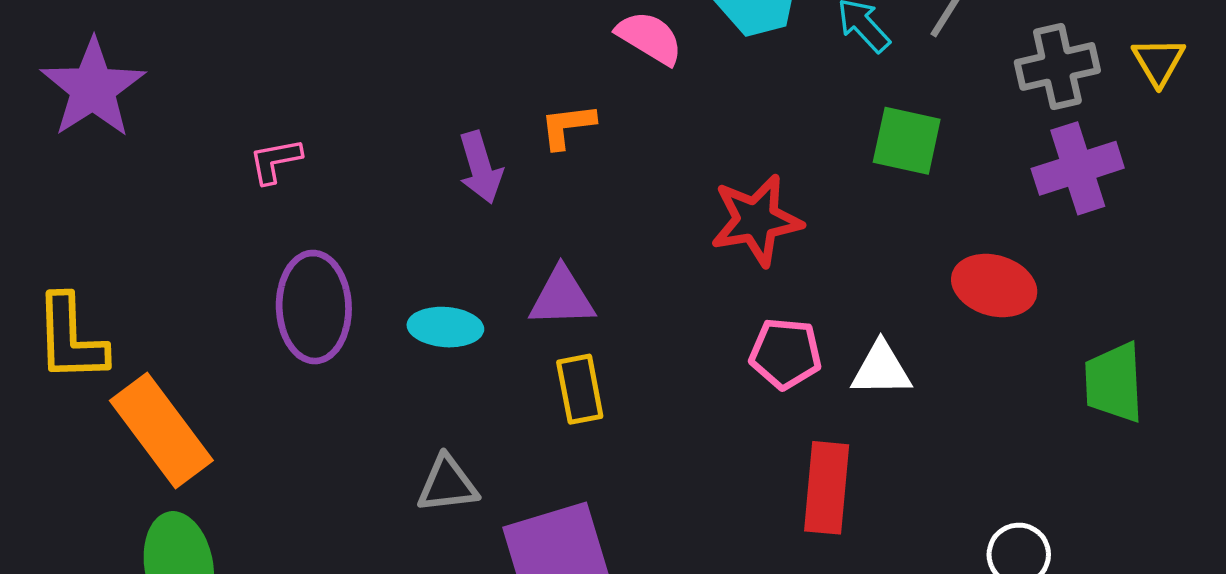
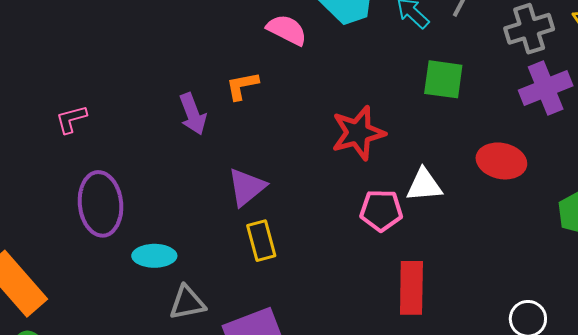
purple triangle: (562, 297) -> (247, 187), turned -33
cyan ellipse: (445, 327) -> (154, 256), moved
white triangle: (881, 369) -> (424, 185), moved

